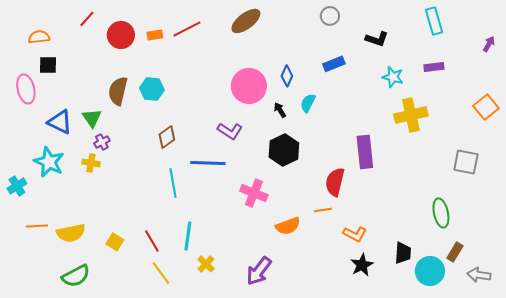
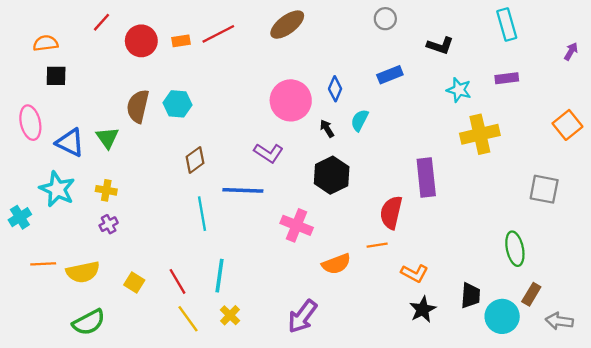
pink ellipse: (26, 89) -> (30, 123), moved
purple cross: (102, 142) -> (109, 224), moved
yellow cross: (206, 264) -> (230, 315), moved

